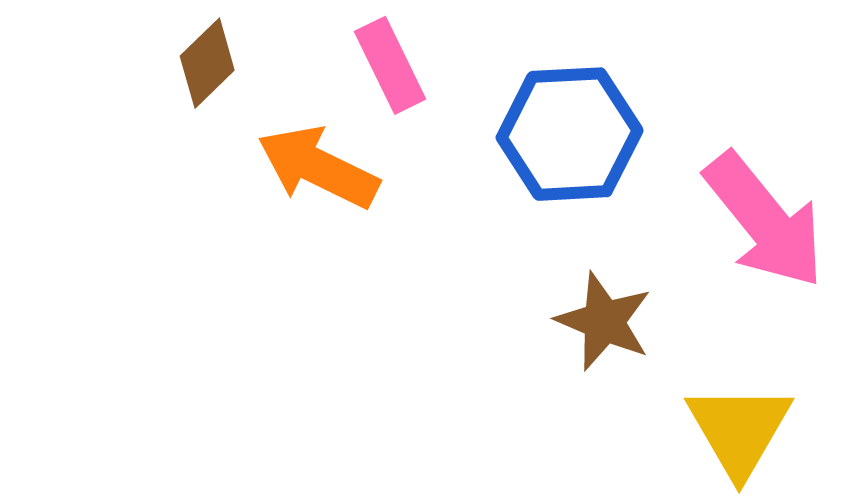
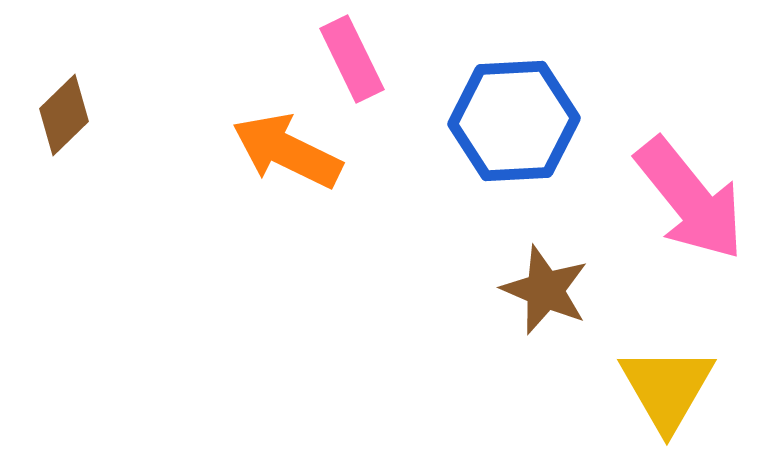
brown diamond: (207, 63) -> (64, 115), moved

